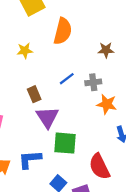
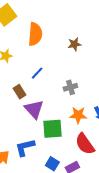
blue line: (67, 79) -> (37, 73), moved
gray cross: (93, 82) -> (70, 87), moved
orange star: (107, 104) -> (78, 115), moved

